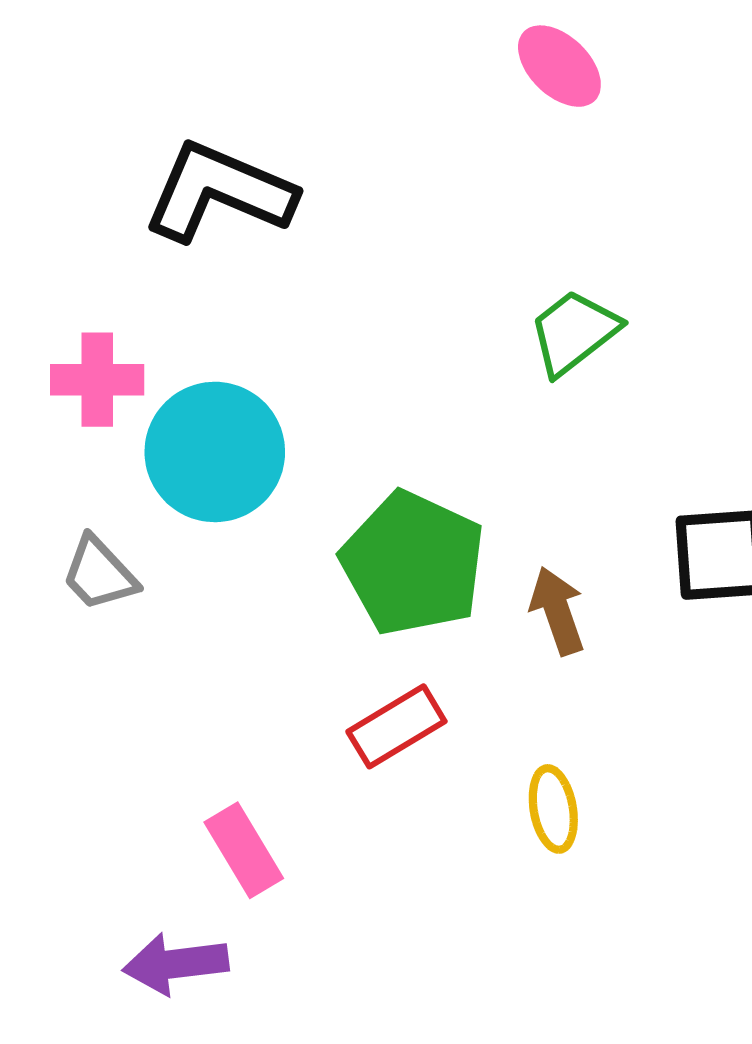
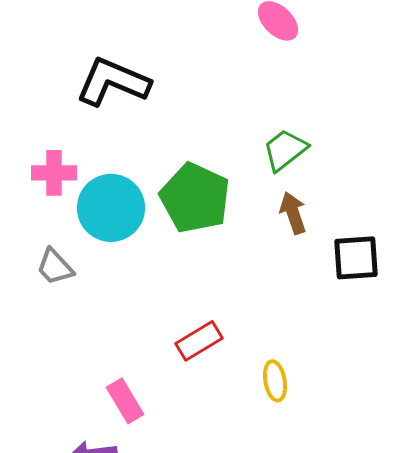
green pentagon: (413, 563) -> (195, 198), moved
brown arrow: (557, 611) -> (293, 213), moved

